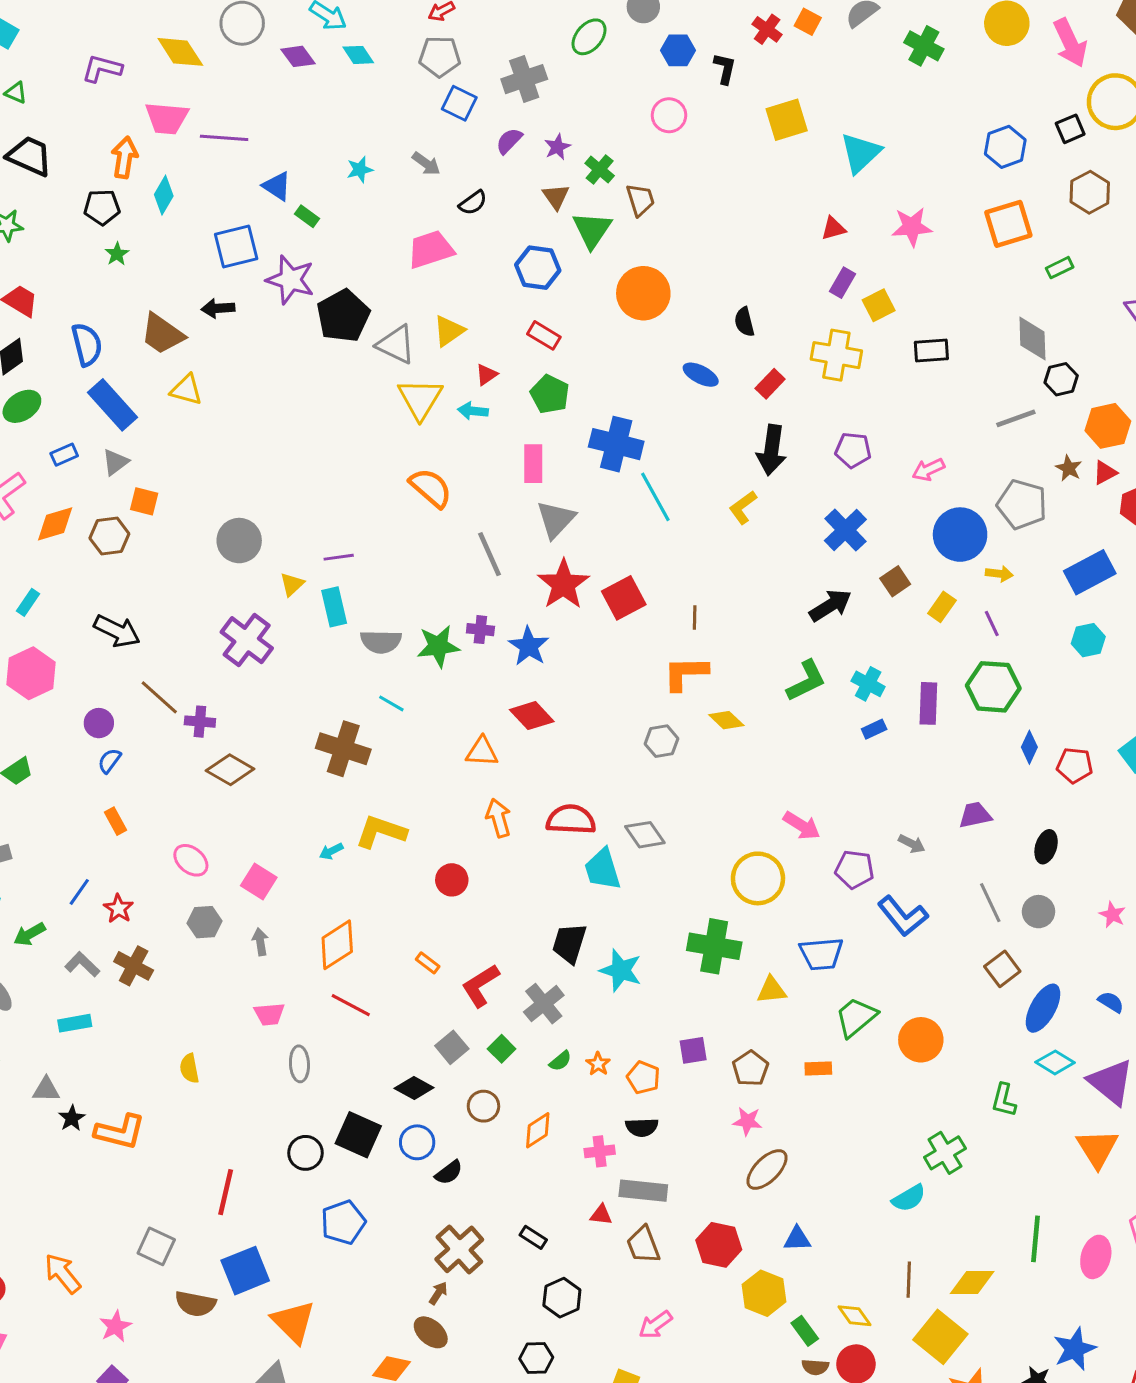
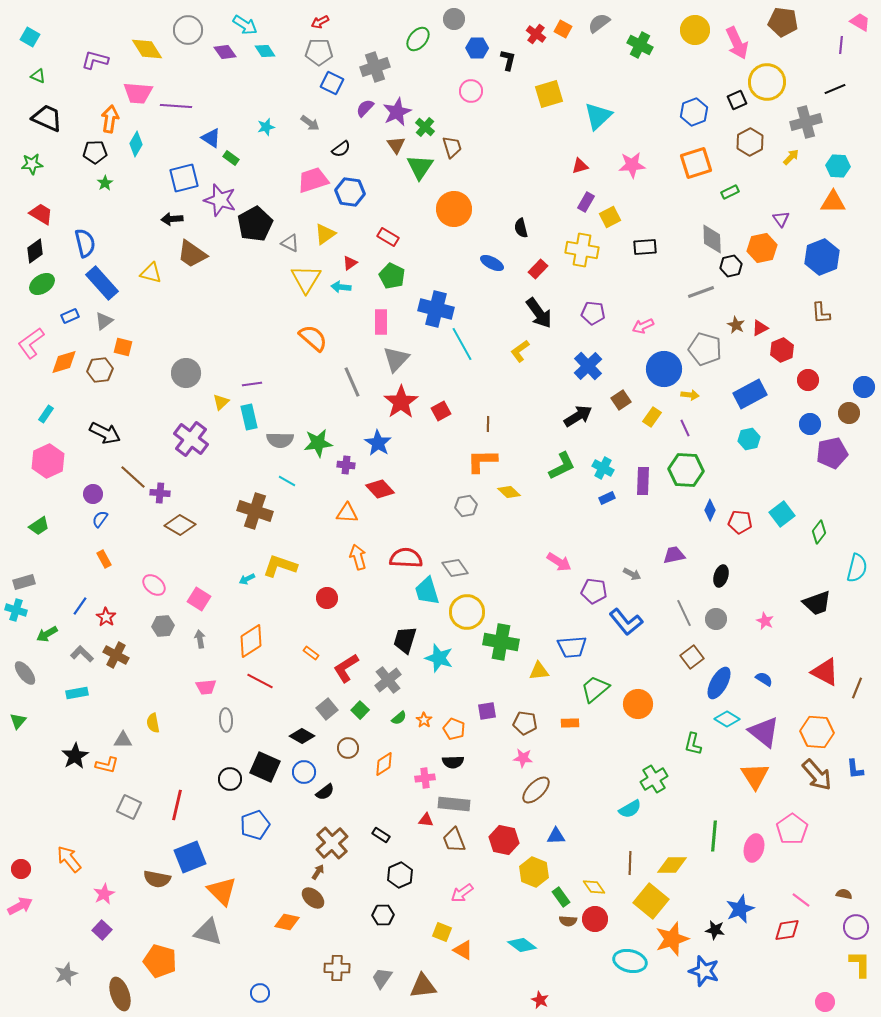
purple star: (557, 147) -> (397, 112), size x1.6
blue hexagon: (538, 268) -> (350, 192), moved
brown trapezoid: (162, 334) -> (192, 254), moved
gray triangle: (396, 344) -> (290, 243), size x0.7
orange hexagon: (1108, 426) -> (762, 248), moved
black arrow: (772, 450) -> (539, 313), turned -44
red square: (624, 598) -> (441, 411), size x0.7
purple cross: (480, 630) -> (346, 465), moved
yellow circle: (758, 878) -> (467, 612), moved
brown pentagon: (750, 1068) -> (525, 723), turned -30
gray triangle: (46, 1090) -> (123, 740), moved
black star: (72, 1118) -> (75, 756), size x1.5
orange L-shape: (120, 1132) -> (107, 765), size x0.7
gray square: (156, 1246) -> (129, 807), moved

